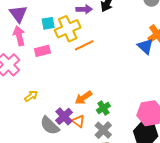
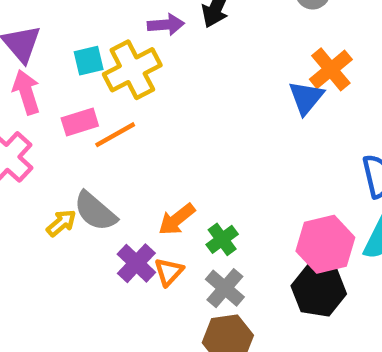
orange line: (84, 45) -> (115, 135), moved
blue triangle: (145, 46) -> (306, 98), turned 30
orange triangle: (78, 121) -> (169, 272), turned 40
gray semicircle: (50, 126) -> (95, 211), moved

